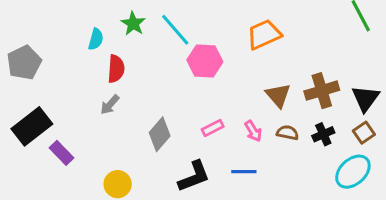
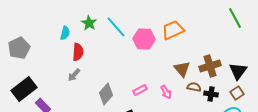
pink hexagon: (205, 61) -> (144, 39), moved
brown semicircle: (287, 133) -> (194, 87), moved
black cross: (323, 134) -> (211, 94), turned 32

